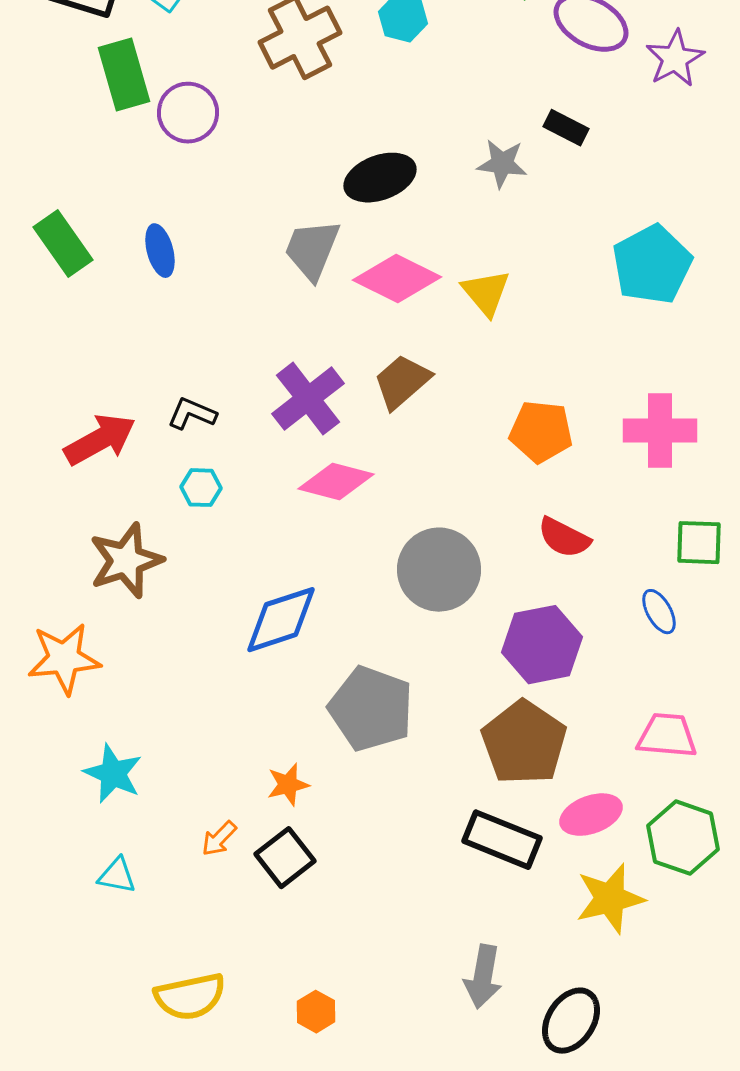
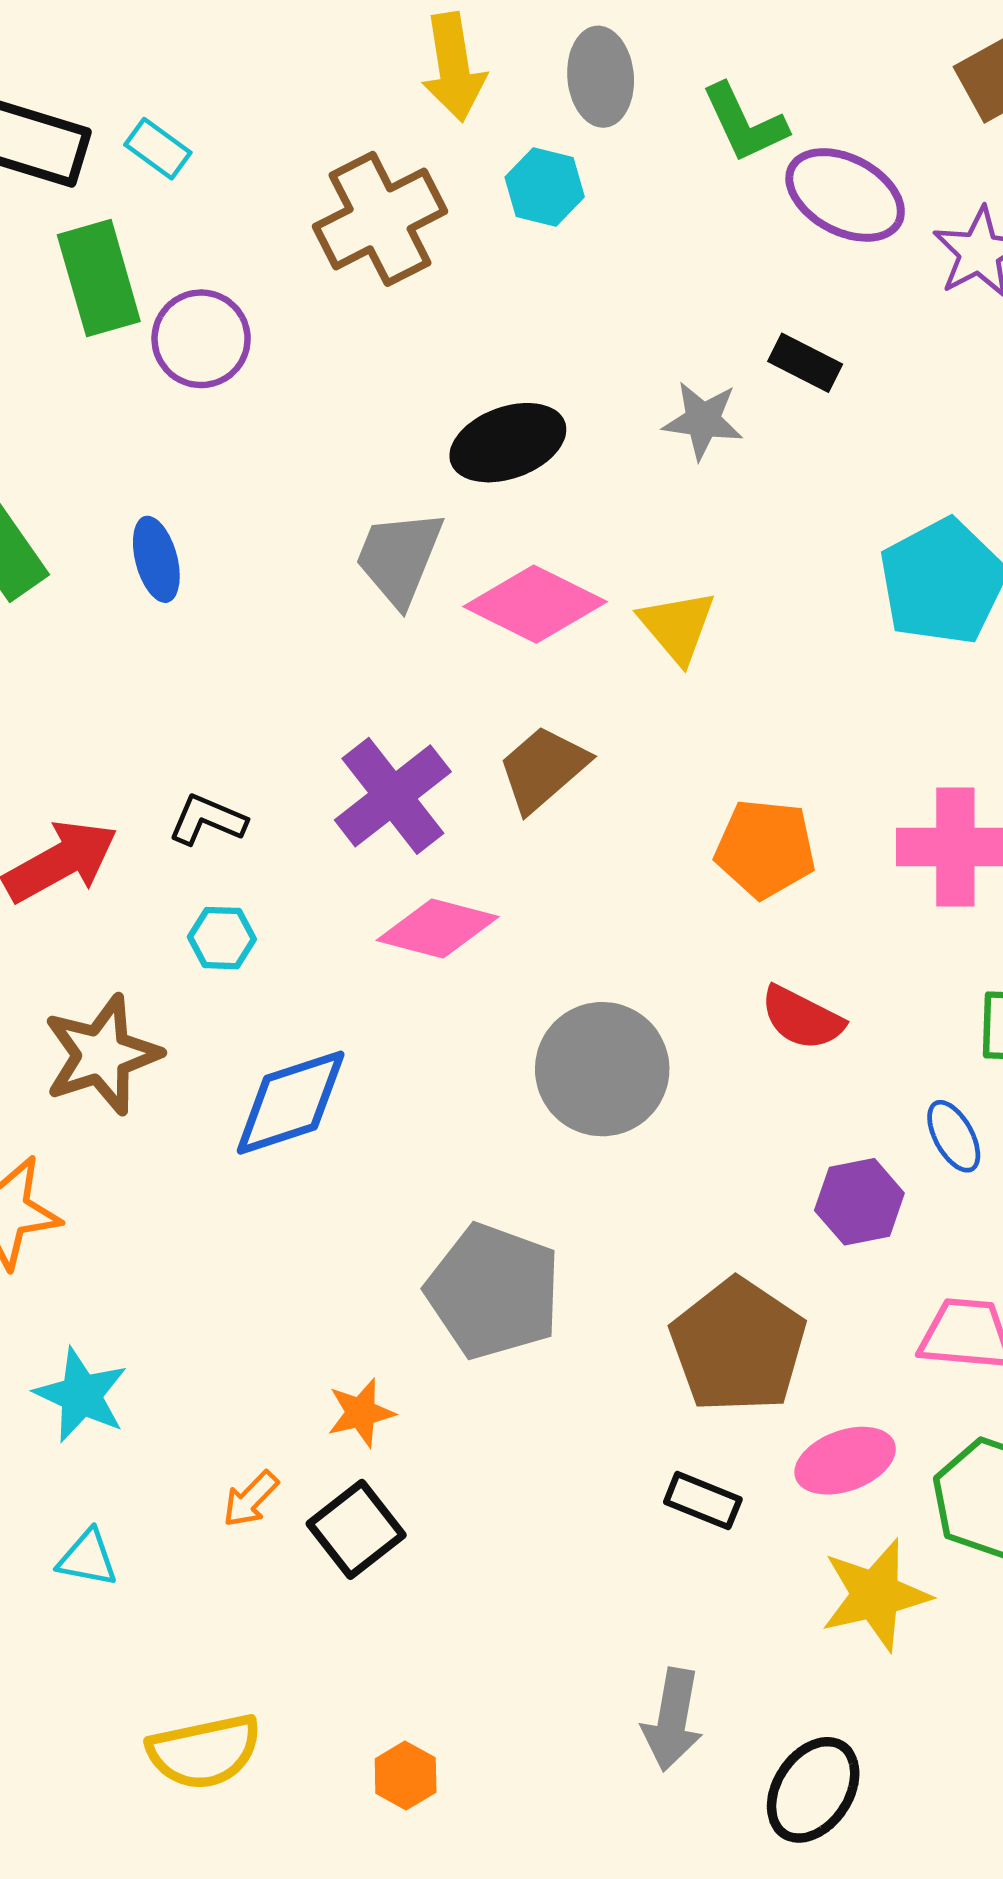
blue diamond: (281, 620) -> (291, 1103), moved
purple hexagon: (542, 645) -> (859, 1202), moved, size x0.7
black rectangle: (502, 840) -> (703, 1501), size x0.6

